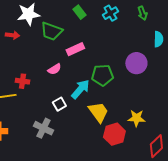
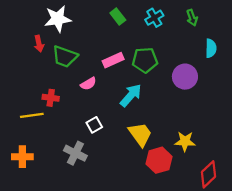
green trapezoid: (51, 31) -> (65, 57), moved
red arrow: (12, 35) -> (39, 44), turned 72
green pentagon: (102, 75) -> (145, 60), moved
cyan arrow: (80, 89) -> (131, 95), moved

